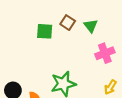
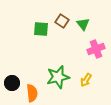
yellow arrow: (110, 87) -> (86, 80), moved

